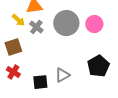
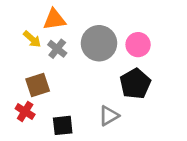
brown square: (13, 47) -> (38, 85), moved
black pentagon: (98, 66) -> (135, 84), moved
gray triangle: (62, 75) -> (109, 116), moved

